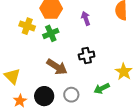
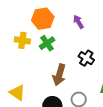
black cross: (87, 55) -> (86, 58), turned -35
brown arrow: (57, 67) -> (59, 75), turned 85

